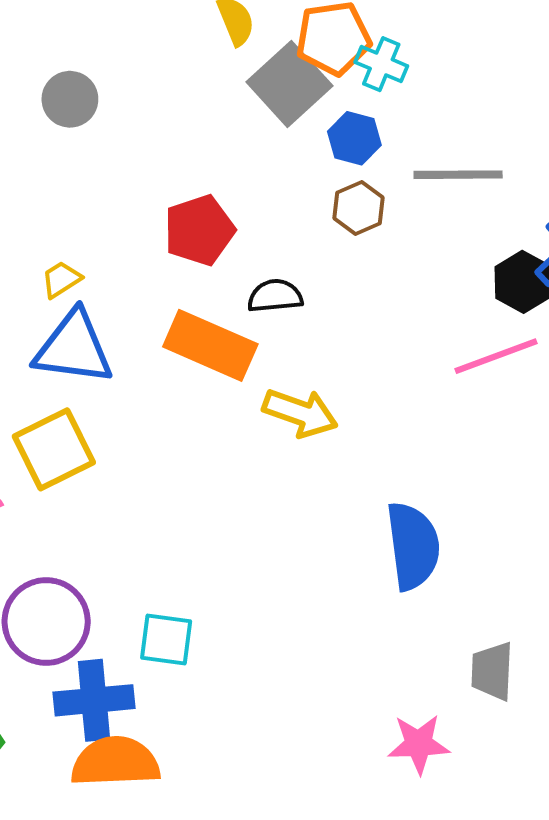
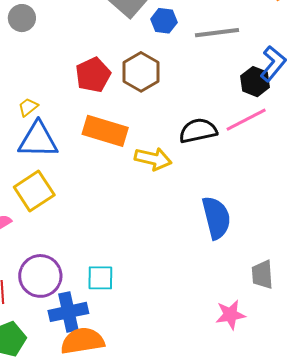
brown hexagon: (359, 208) -> (141, 72), moved, size x1.5
black semicircle: (275, 296) -> (198, 131), moved, size x1.4

